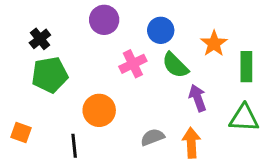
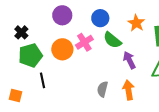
orange circle: (99, 110) -> (62, 49), moved
gray semicircle: (152, 137) -> (103, 89), turned -49
black line: (74, 146) -> (42, 80), moved

